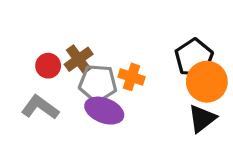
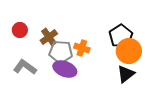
red circle: (48, 66) -> (20, 30), moved

